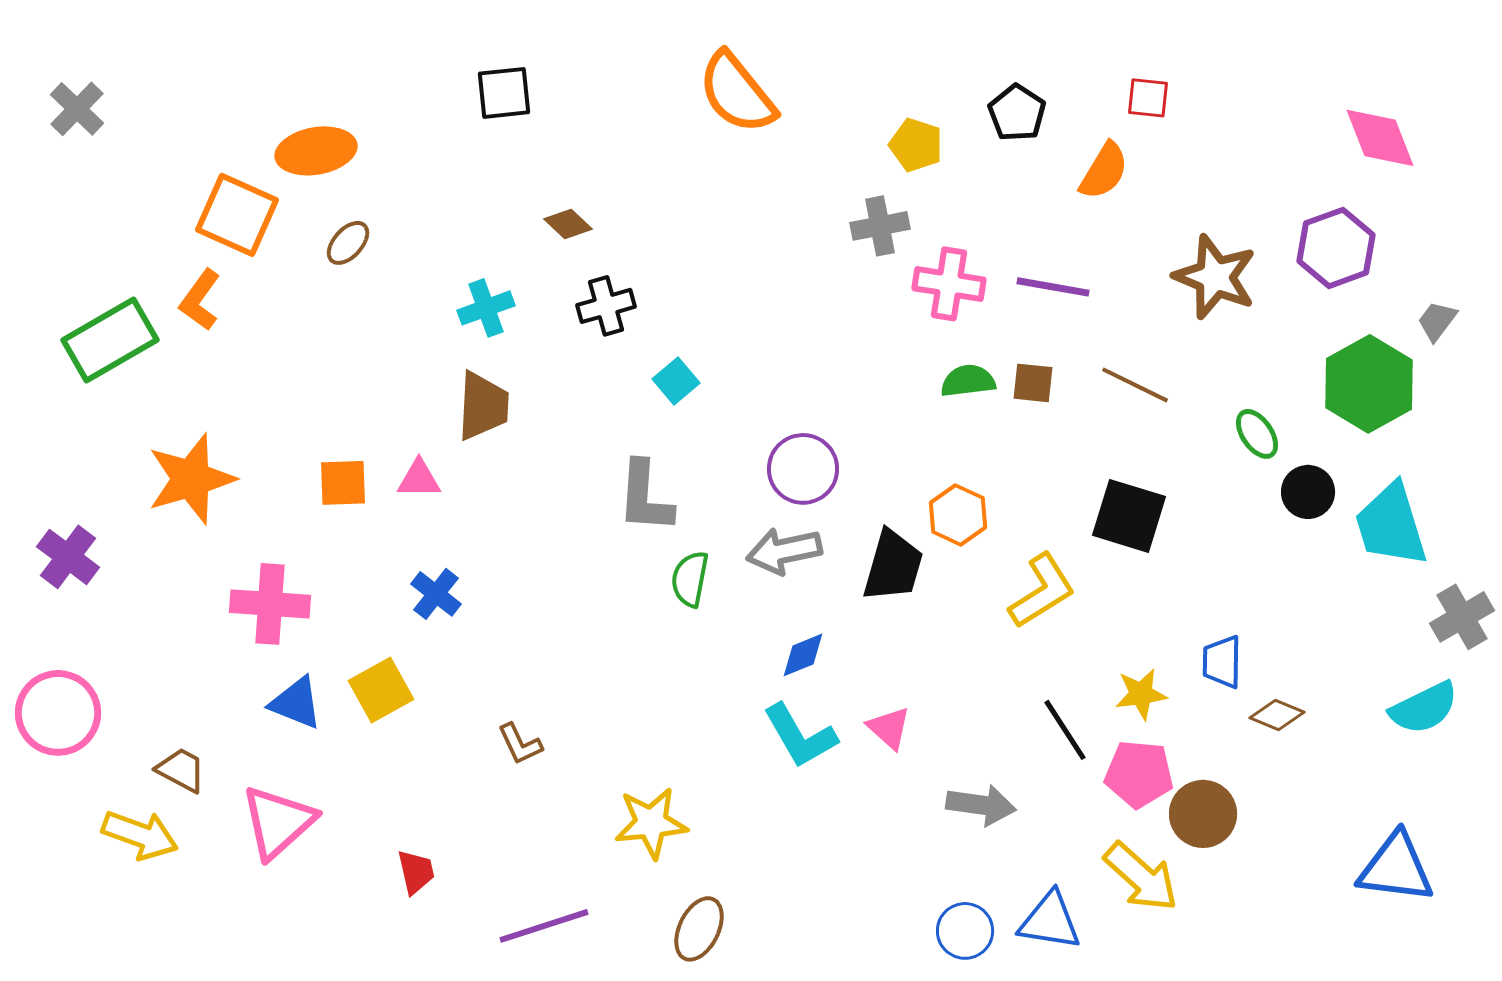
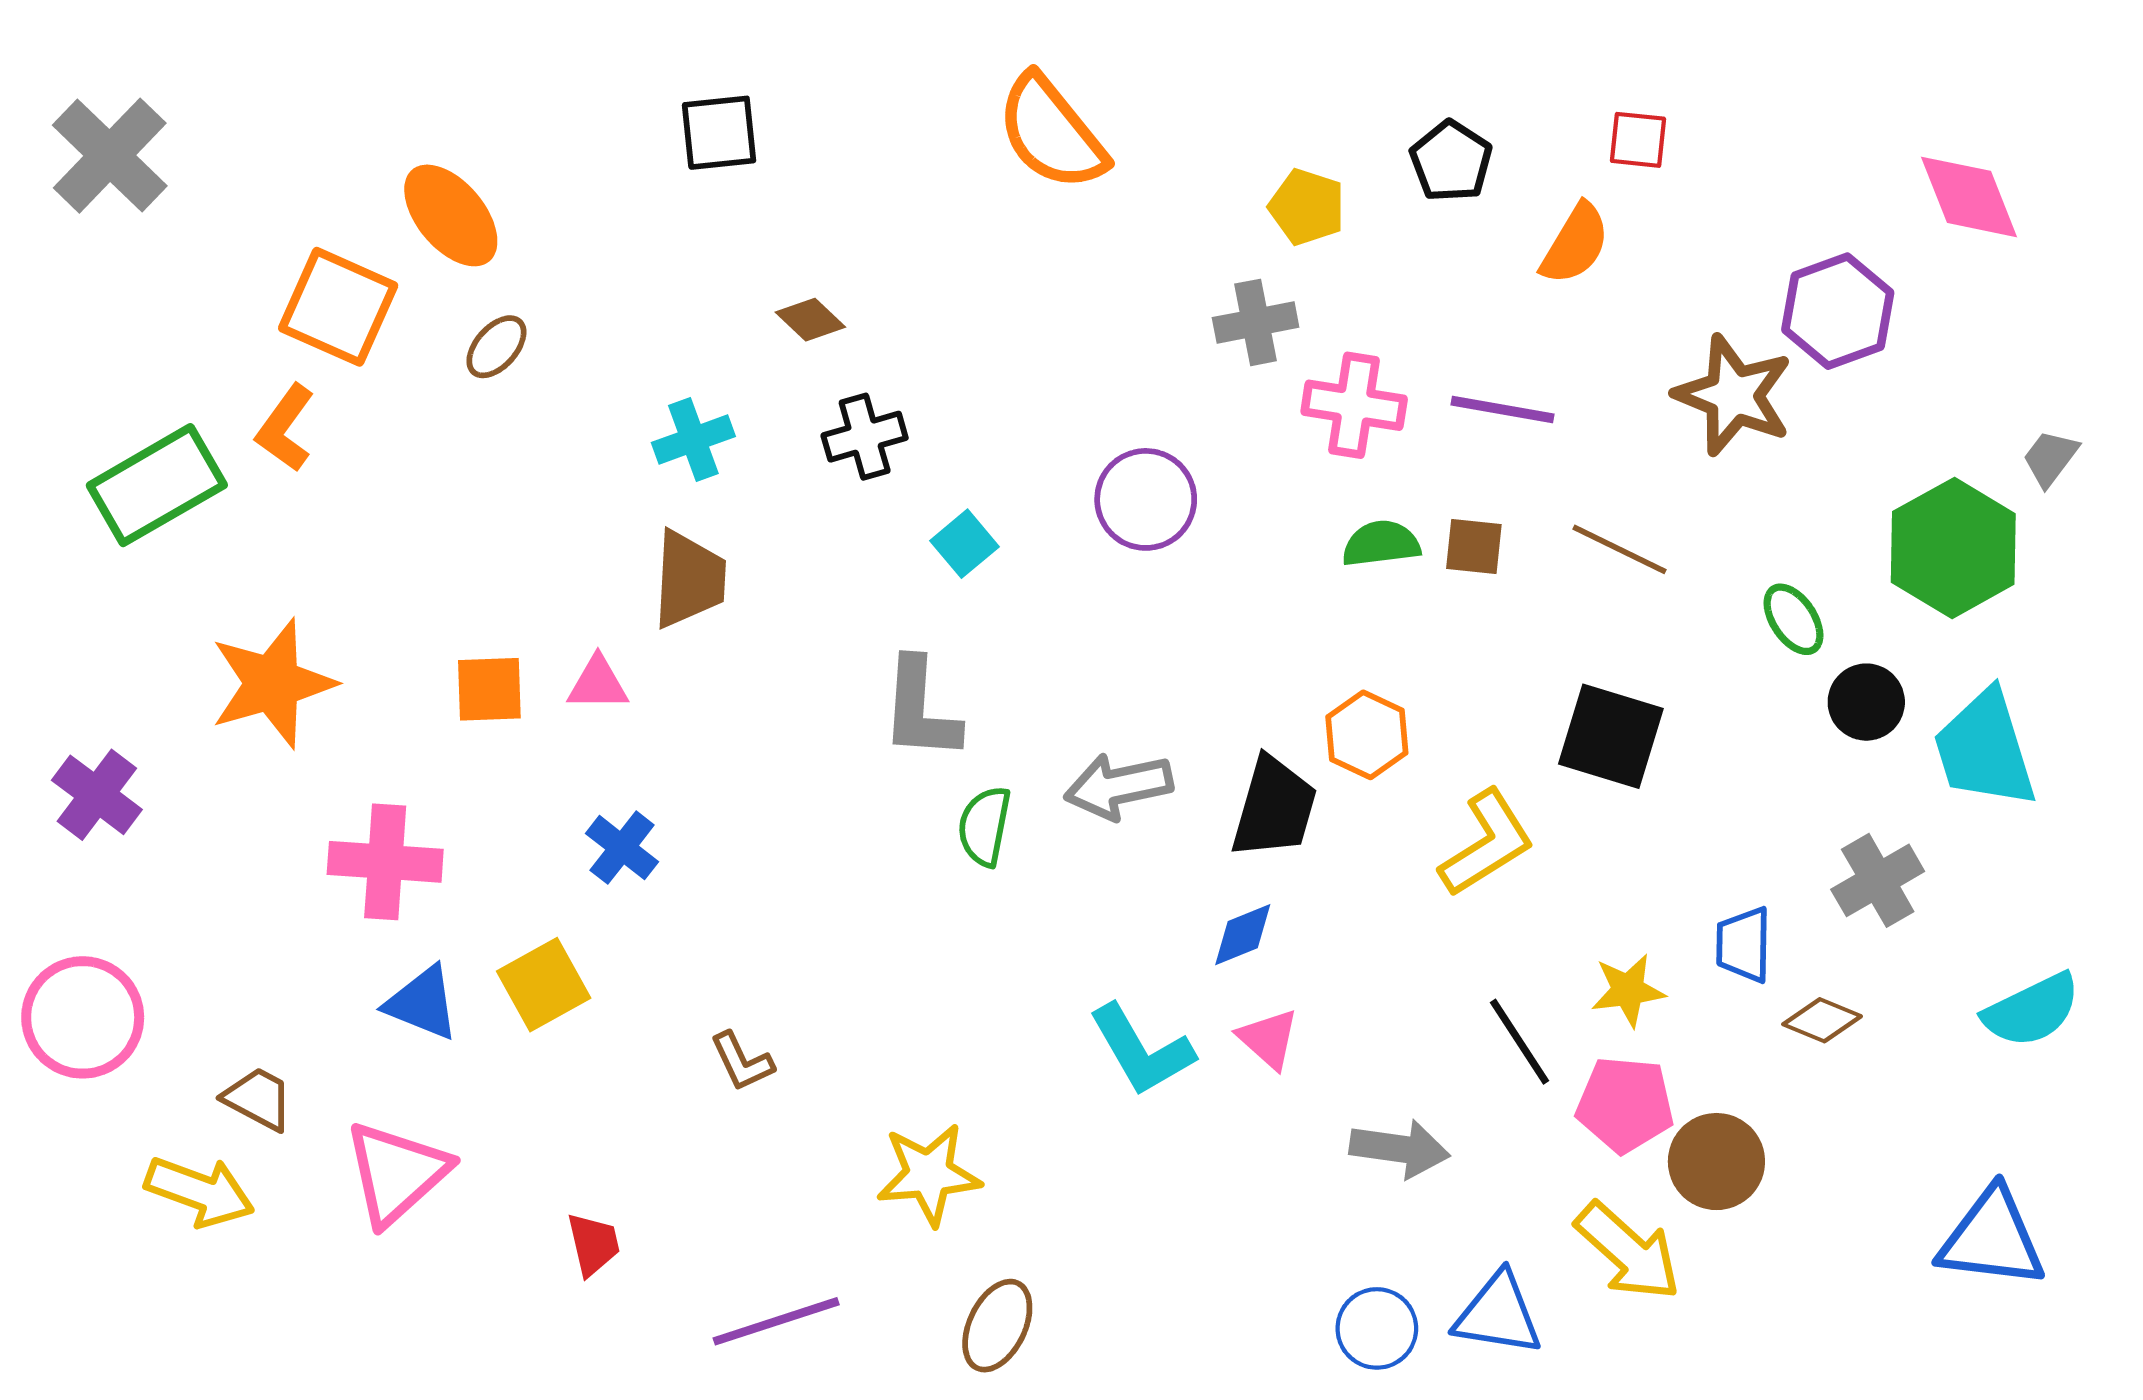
gray cross: (77, 109) -> (110, 156), size x1.5
orange ellipse: (316, 151) -> (451, 215), turned 60
purple hexagon: (1336, 248) -> (1838, 311), moved
purple circle: (803, 469) -> (1146, 499), moved
gray cross: (1462, 617) -> (1878, 880), moved
blue diamond: (803, 655) -> (1243, 935), moved

